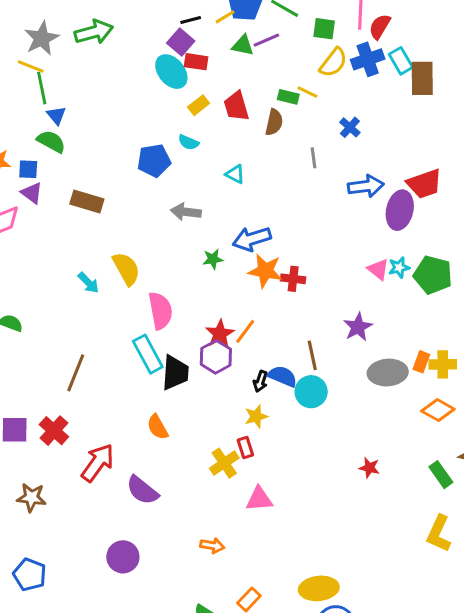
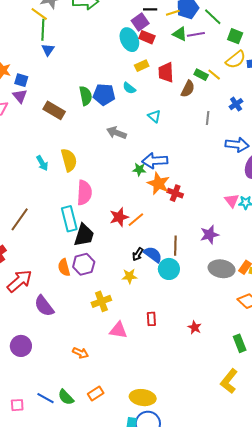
green semicircle: (51, 141) -> (86, 96), moved, turned 36
green star: (213, 259) -> (139, 170), moved
purple hexagon: (216, 357) -> (84, 264), moved
red rectangle: (245, 448) -> (151, 319), moved

